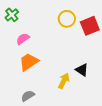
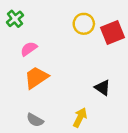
yellow arrow: (64, 81) -> (80, 118), moved
gray semicircle: (28, 96) -> (35, 120), turned -120

